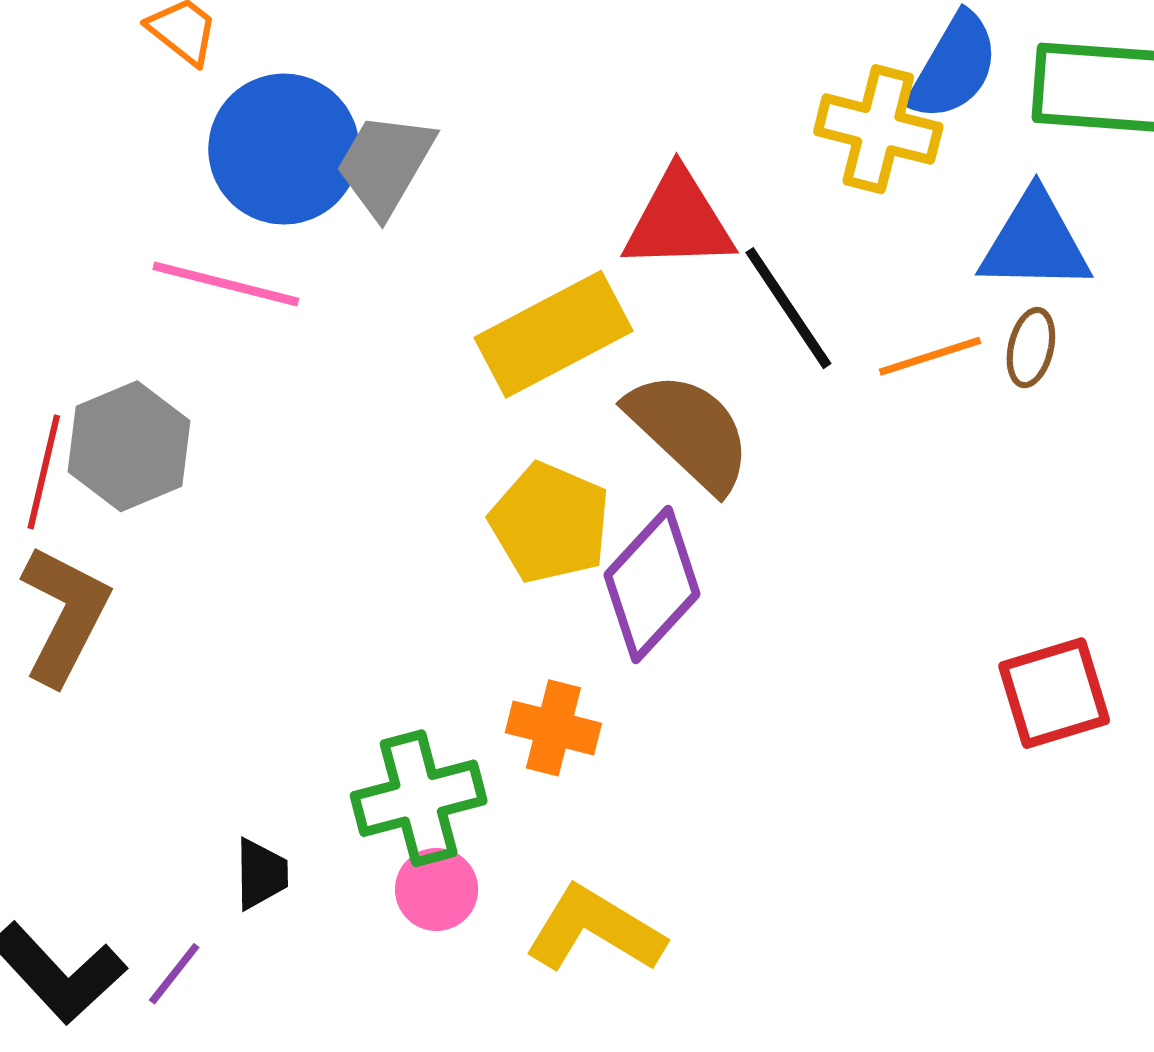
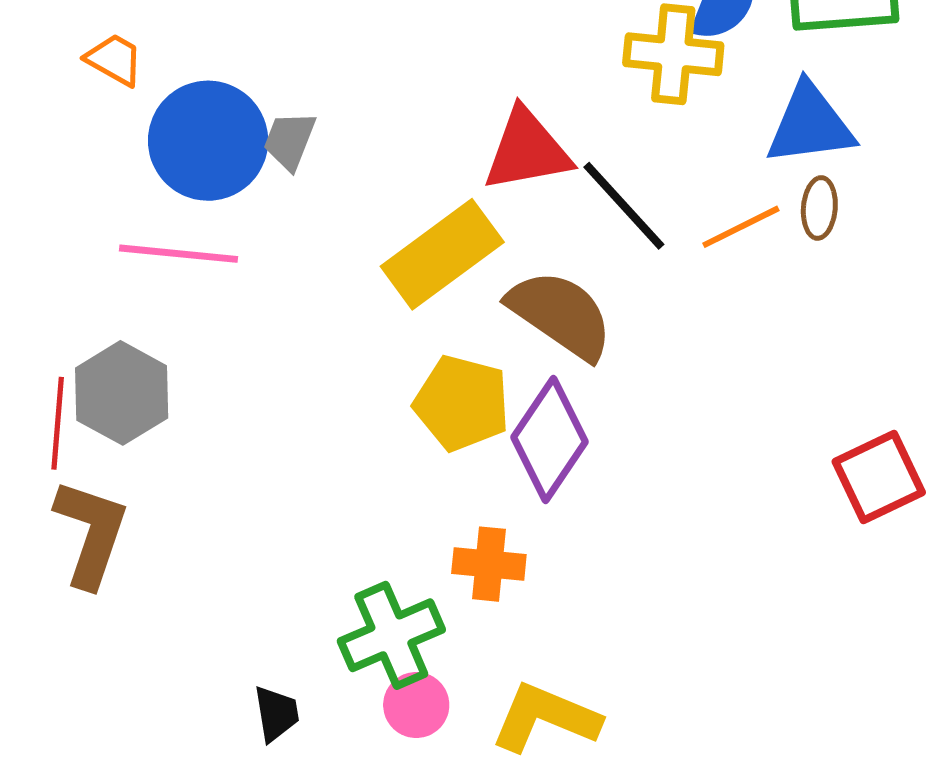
gray trapezoid: (385, 164) -> (290, 141), size x0.7

